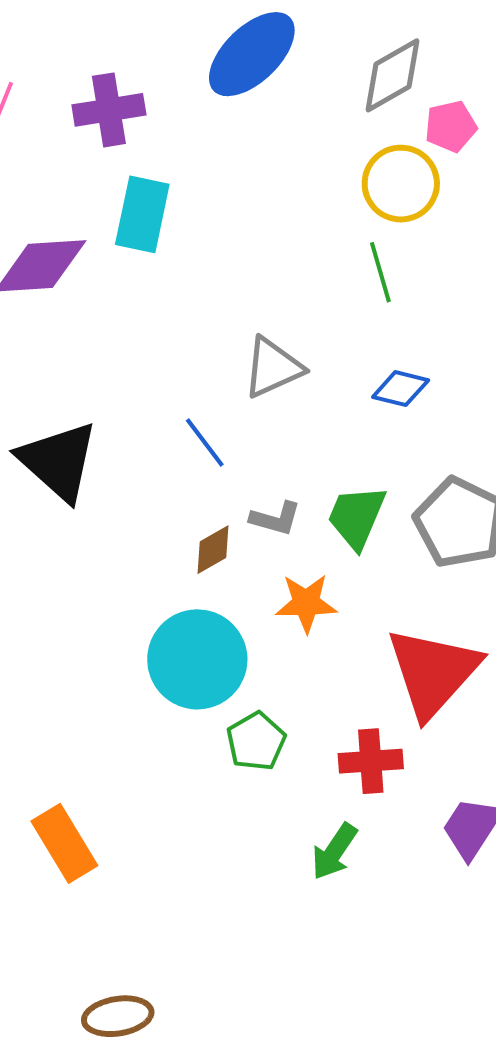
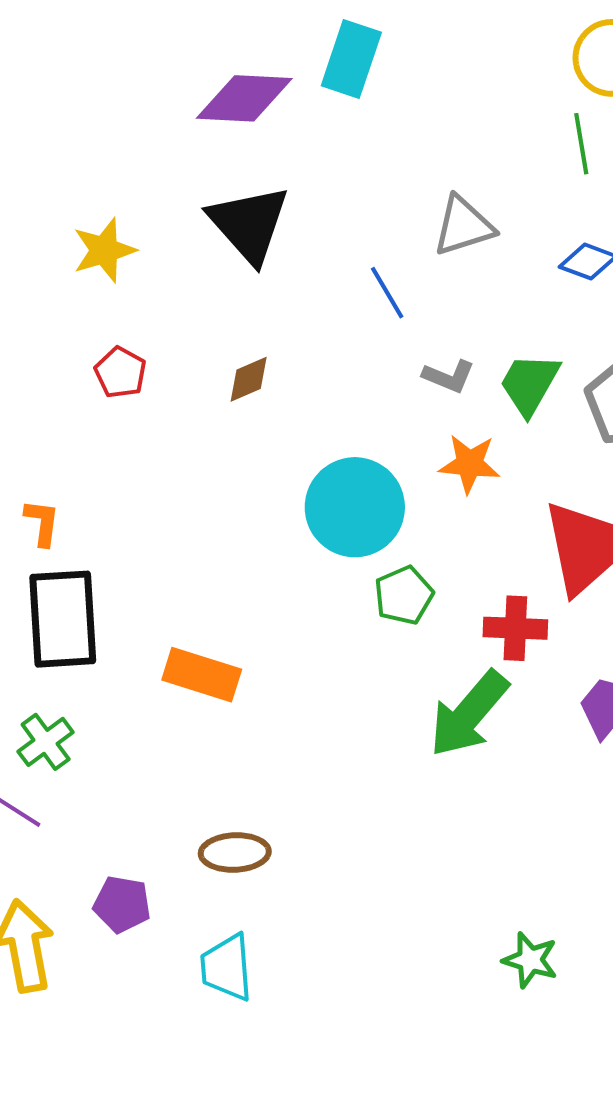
black triangle: (58, 461) -> (249, 224), moved
brown diamond: (213, 550) -> (249, 379), moved
orange rectangle: (64, 843) -> (202, 675), turned -48
green arrow: (334, 852) -> (469, 714), size x1.6

